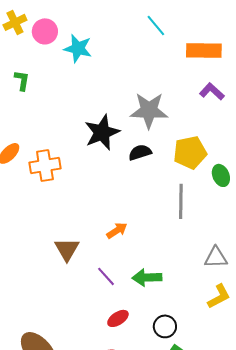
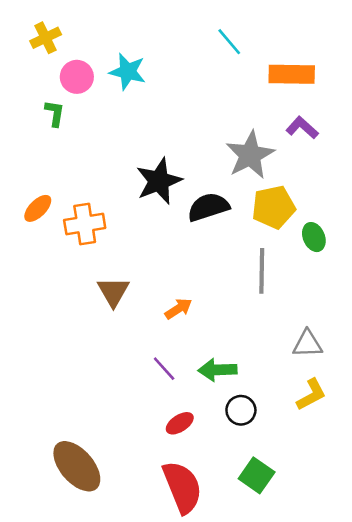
pink circle: (45, 31) -> (77, 77), moved
gray star: (149, 110) -> (250, 155), moved, turned -30
black semicircle: (140, 152) -> (208, 207), size x1.4
brown triangle: (67, 249) -> (113, 292), moved
black circle: (165, 326) -> (241, 410), moved

